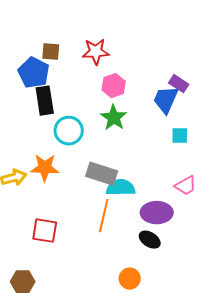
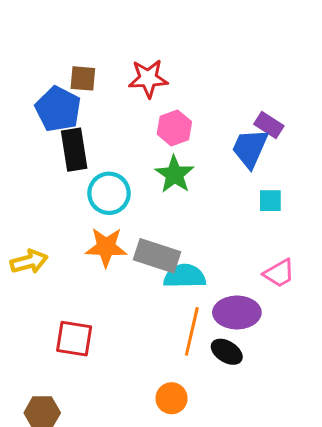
orange star: (45, 168) -> (106, 247), moved
orange line: (104, 216) -> (192, 331), moved
orange circle: (130, 279) -> (172, 398), moved

